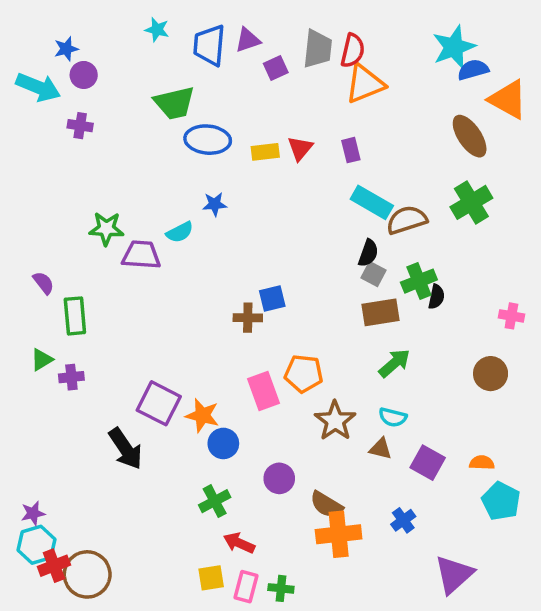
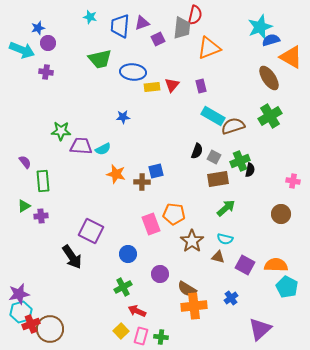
red semicircle: (353, 51) -> (195, 15), moved
blue ellipse: (208, 140) -> (133, 72), moved
cyan semicircle: (180, 232) -> (103, 149), moved
black semicircle: (368, 253) -> (197, 151), moved
orange star: (202, 416) -> (116, 174), moved
orange semicircle: (482, 463) -> (276, 265), size x1.6
purple star: (33, 513) -> (19, 294), size x1.5
yellow square: (211, 578) -> (121, 331), turned -35

